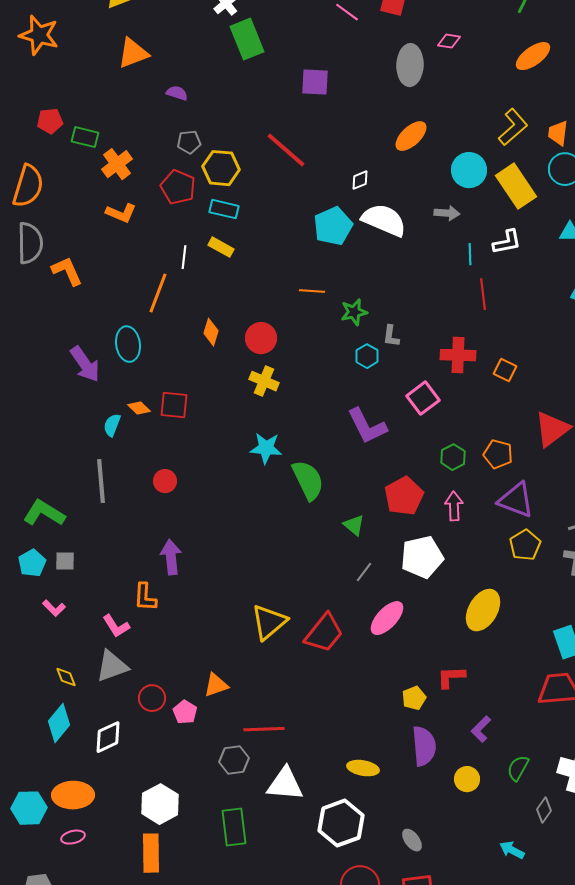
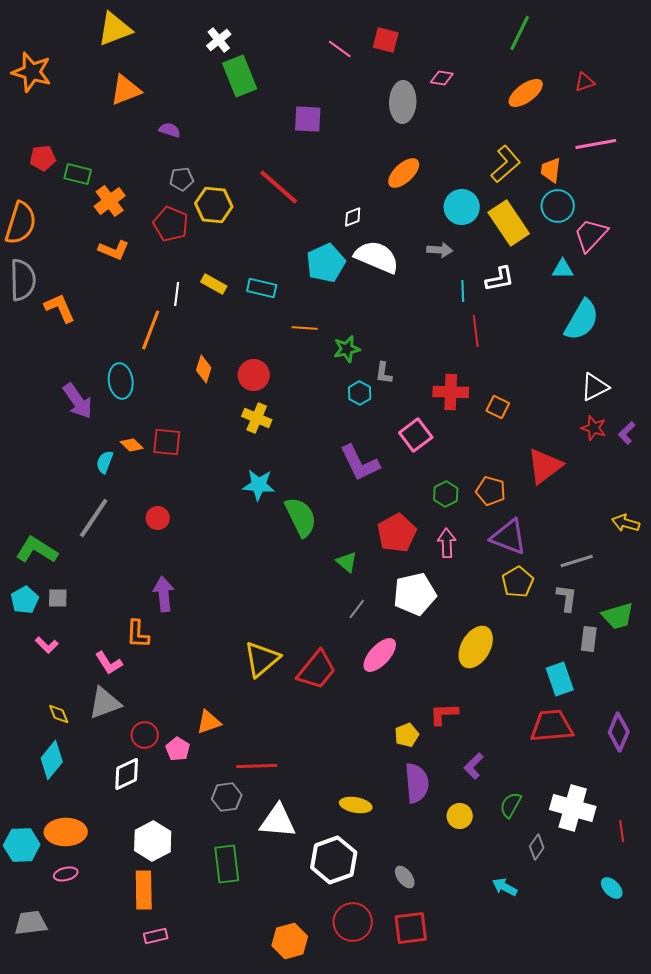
cyan rectangle: (224, 209) -> (262, 288), moved
gray line: (101, 481) -> (94, 518), turned 39
white diamond: (108, 737) -> (127, 774), moved

